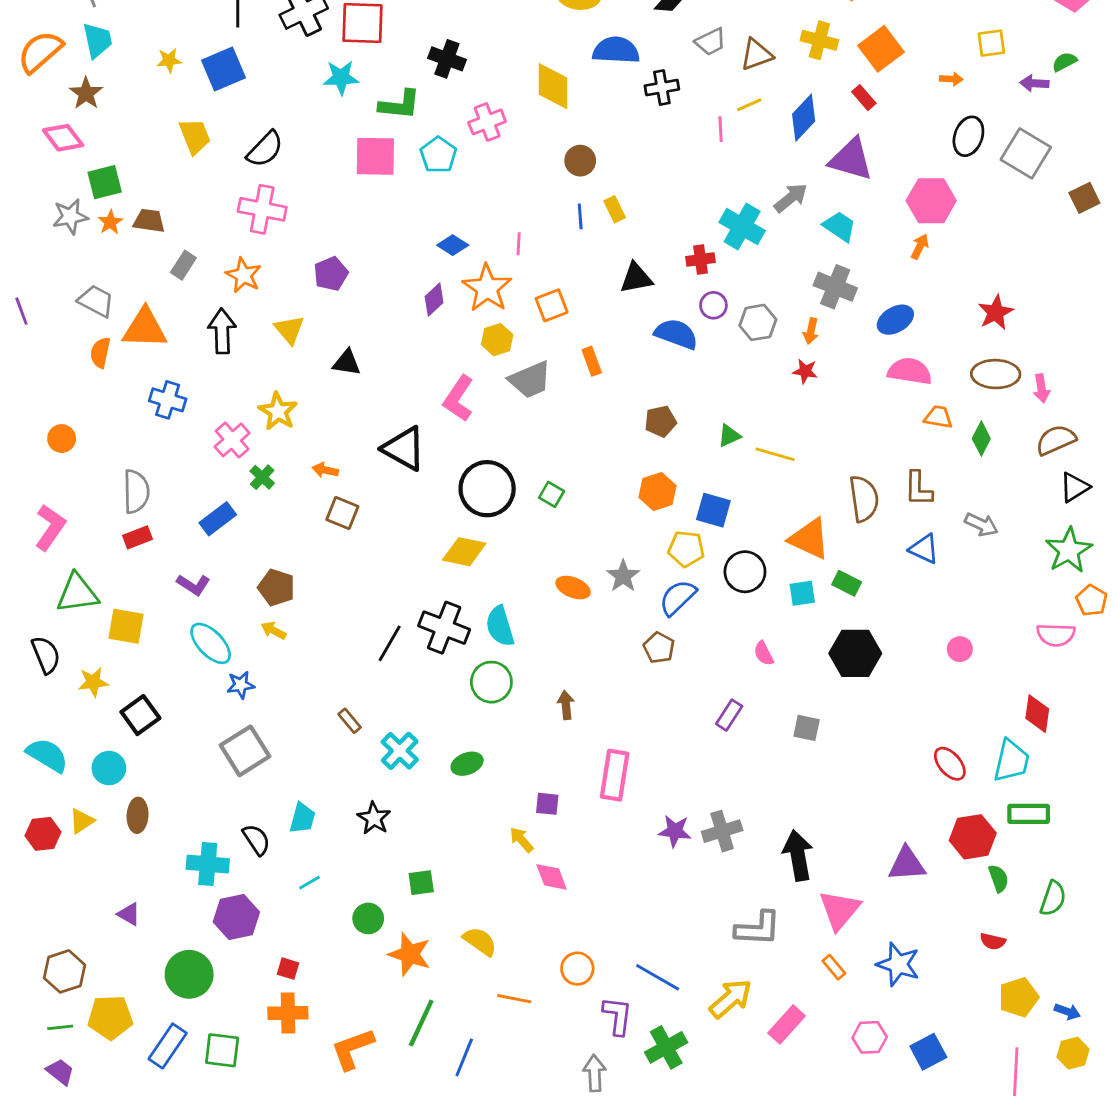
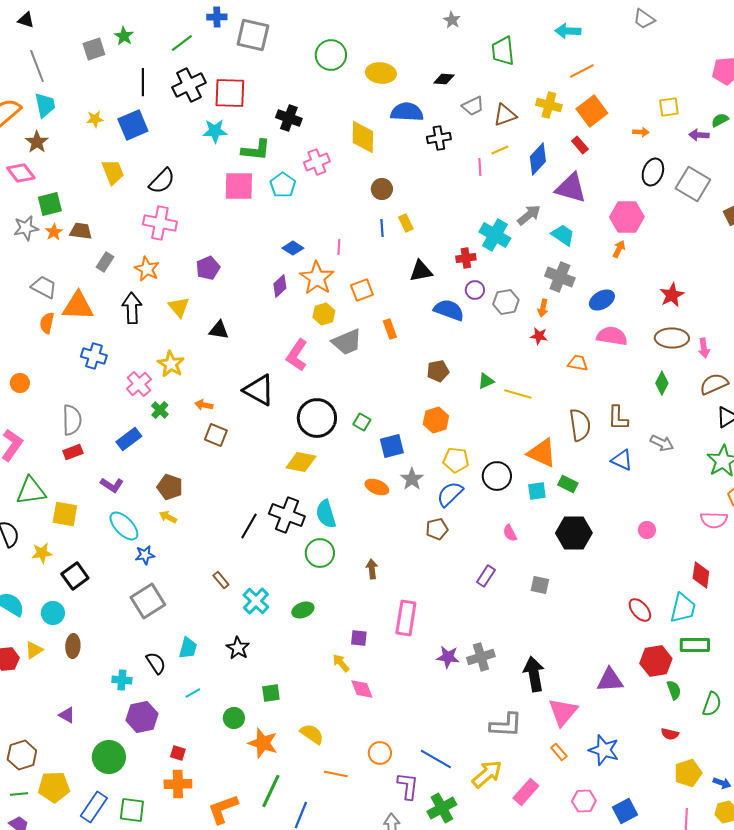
orange trapezoid: (938, 417) -> (578, 363), moved
blue square: (713, 510) -> (392, 446), moved, turned -30
brown pentagon: (659, 648) -> (437, 529), turned 30
cyan cross: (208, 864) -> (122, 680), size x0.7

